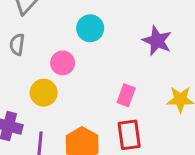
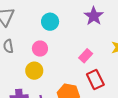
purple star: (157, 41) -> (94, 16), turned 30
pink rectangle: (126, 95) -> (86, 56), turned 40

